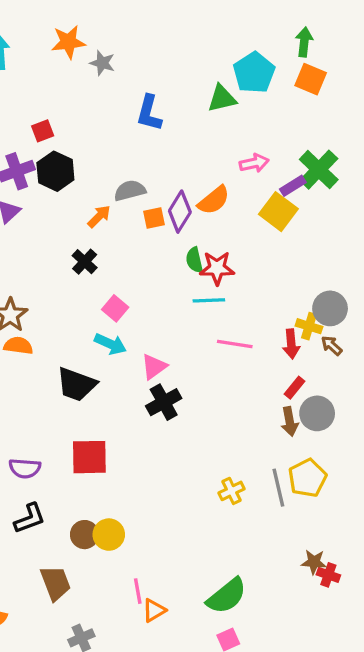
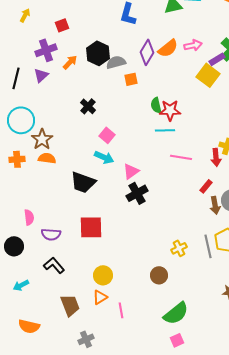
black hexagon: (55, 171) -> (98, 53), moved
orange semicircle: (214, 200) -> (168, 48), moved
purple diamond: (180, 212) -> (147, 52), moved
orange arrow: (99, 216) -> (70, 62), moved
red rectangle: (294, 388) -> (206, 186), moved
black L-shape: (30, 518) -> (54, 265), turned -110
brown circle: (85, 535) -> (159, 275), moved
orange triangle: (154, 610) -> (100, 297), moved

